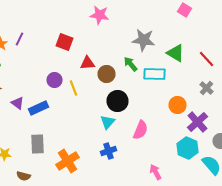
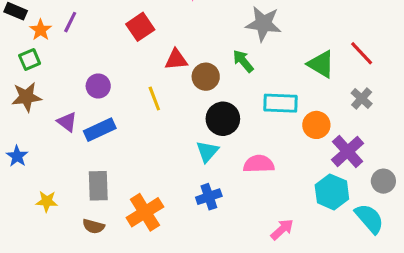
red square: (64, 42) -> (140, 27), turned 36
green triangle: (176, 53) -> (321, 64), moved
cyan rectangle: (154, 74) -> (281, 103), moved
purple circle: (54, 80) -> (98, 86), moved
pink semicircle: (140, 130) -> (259, 164), turned -114
pink arrow: (156, 172) -> (282, 229), turned 77
brown semicircle: (24, 176) -> (94, 226), moved

